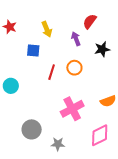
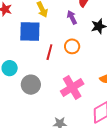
blue square: (33, 50) -> (30, 32), size x1.6
gray circle: (32, 129) -> (31, 85), moved

